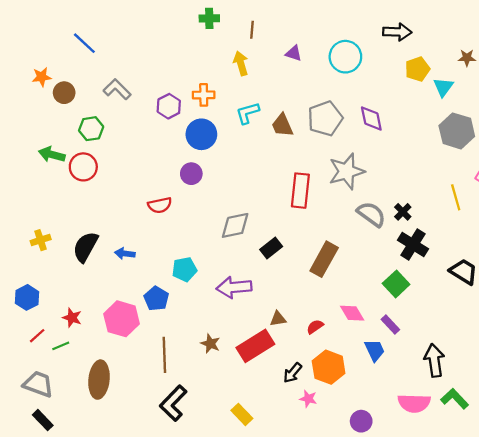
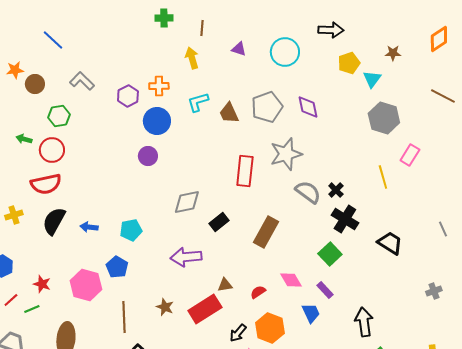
green arrow: (52, 155) -> (24, 139), size x0.7
red semicircle: (160, 205) -> (46, 184), moved, size x1.4
cyan pentagon: (185, 269) -> (131, 230), moved

